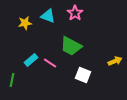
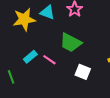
yellow star: (25, 23) -> (24, 19), size x1.6
green line: (12, 80) -> (11, 77), turned -32

